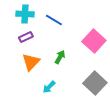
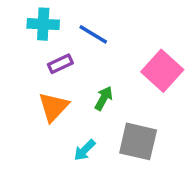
purple rectangle: (26, 37) -> (60, 64), moved
gray square: (95, 83) -> (138, 141), moved, turned -30

